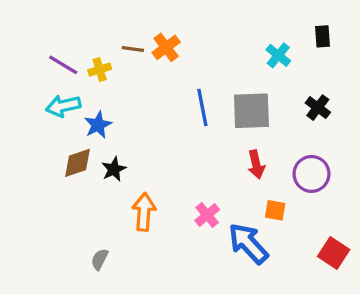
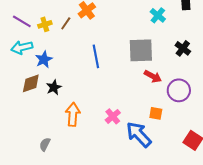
brown line: (133, 49) -> (66, 23), moved, turned -64
blue line: (202, 108) -> (96, 56), moved
red arrow: (256, 164) -> (153, 76), moved, turned -48

